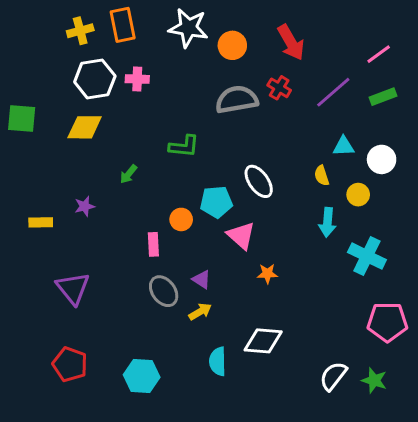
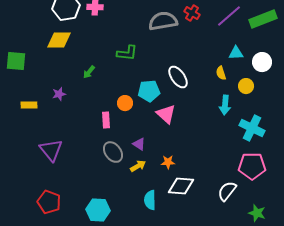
green rectangle: (383, 97) -> (263, 19), size x1.5
green square: (22, 119) -> (16, 61), moved
orange star: (267, 274) -> (168, 162), moved
pink pentagon: (387, 322) -> (252, 166), moved
white semicircle: (333, 376) -> (227, 191), moved

